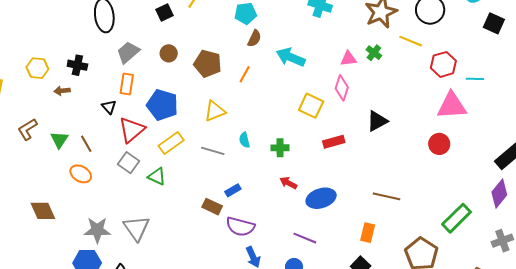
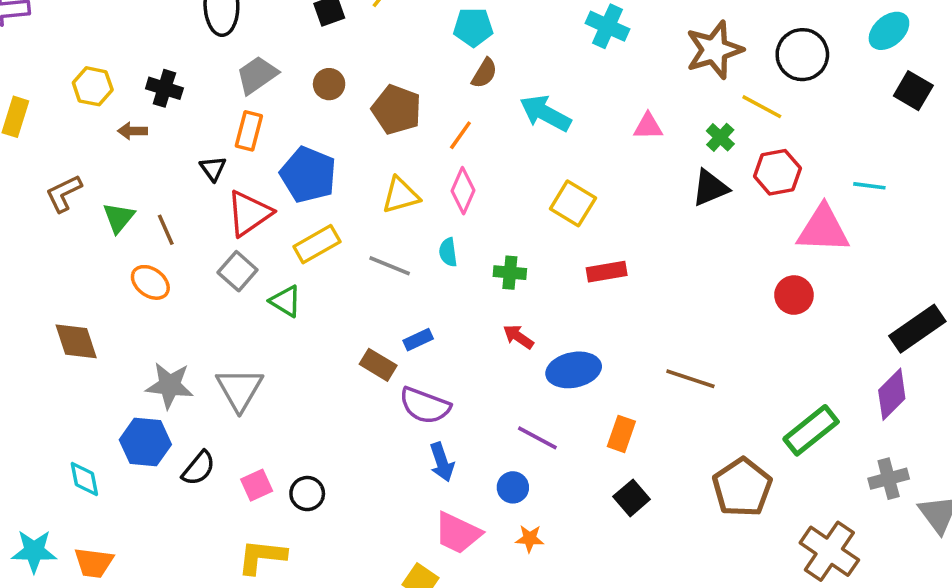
green cross: (374, 53) -> (720, 137), moved
red hexagon: (443, 64) -> (777, 172), moved
pink diamond: (342, 88) -> (463, 191), moved
black triangle: (377, 121) -> (710, 188), moved
orange rectangle: (368, 233) -> (621, 434), moved

